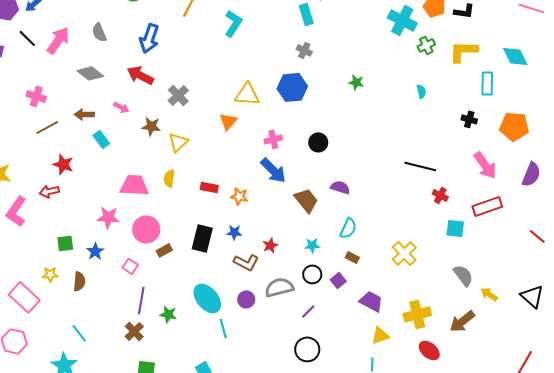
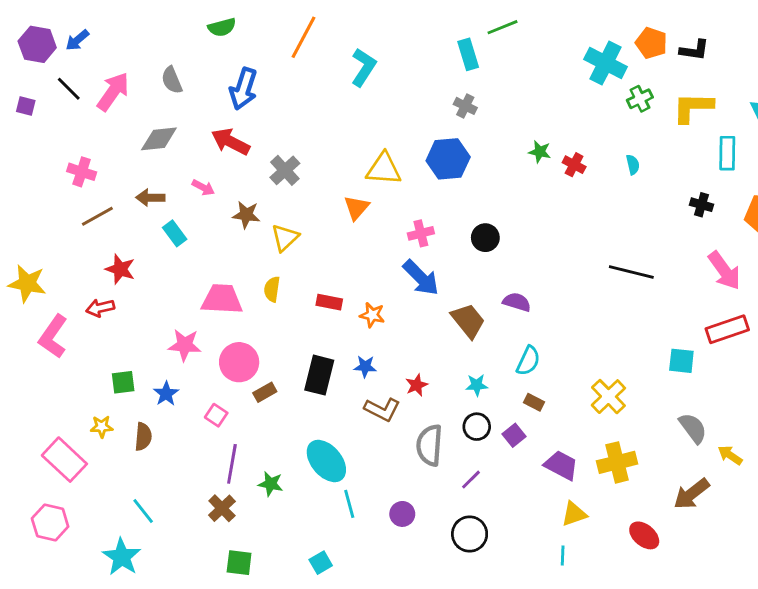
gray diamond: (90, 73) -> (159, 139), turned -44
red cross: (440, 195) -> (574, 165), moved
gray semicircle: (279, 287) -> (429, 445), turned -72
purple circle: (246, 299) -> (402, 514), moved
yellow cross: (417, 314) -> (617, 462), moved

